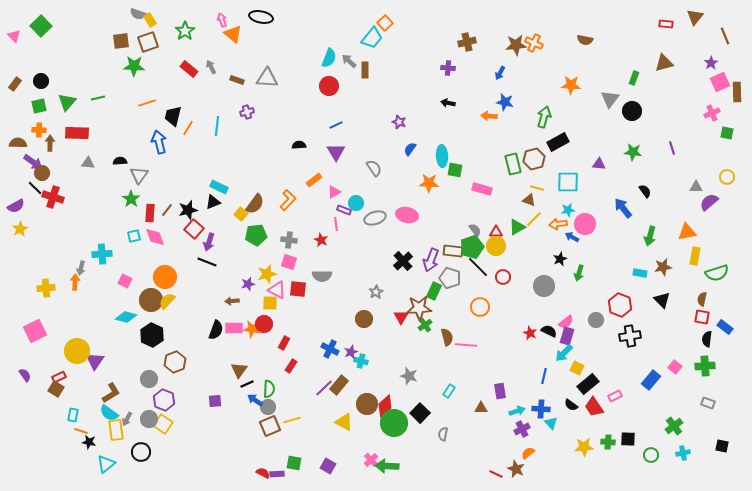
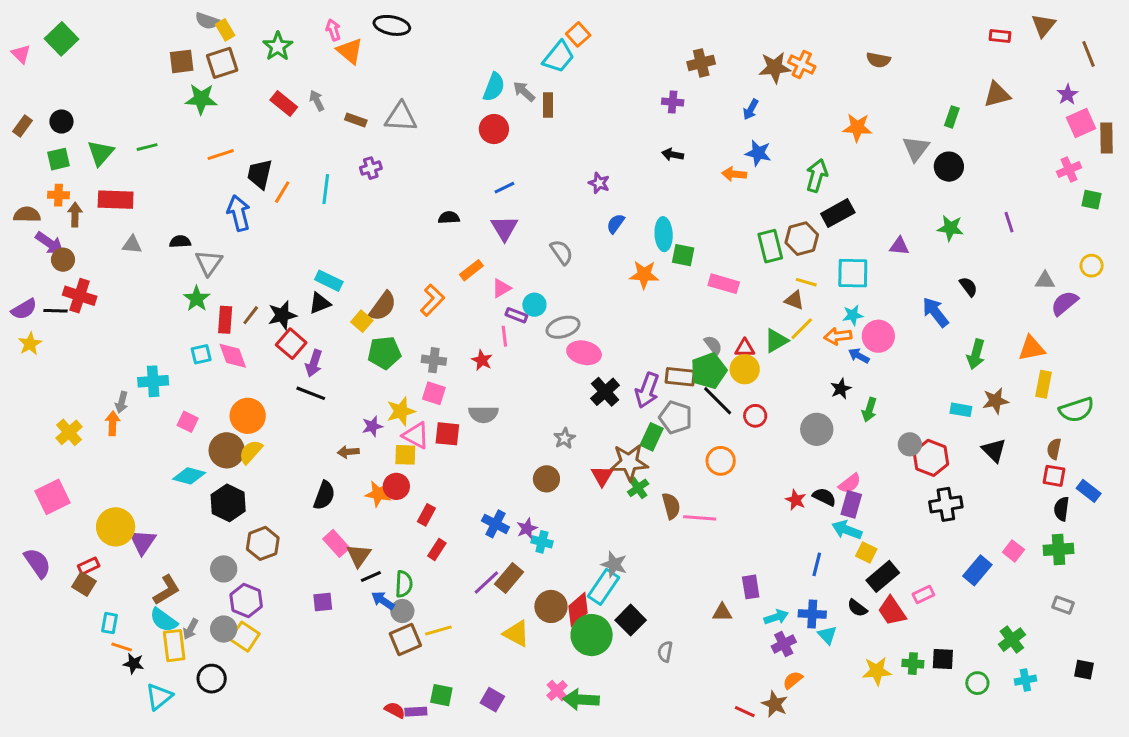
black line: (35, 188) -> (55, 311), moved, turned -42
pink ellipse: (407, 215) -> (584, 353), moved
yellow cross: (46, 288) -> (69, 432), turned -36
gray circle: (596, 320) -> (910, 444), moved
pink rectangle: (234, 328) -> (336, 543), moved, turned 48
cyan arrow: (564, 353) -> (847, 530), turned 66
purple semicircle: (25, 375) -> (37, 563), size x1.5
cyan rectangle: (449, 391) -> (604, 587), moved, size x1.6

